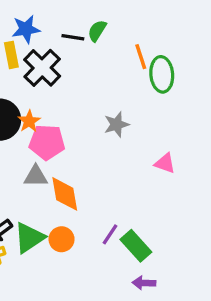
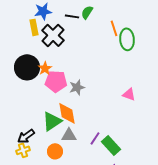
gray star: (116, 124) -> (77, 87), moved
gray triangle: (36, 176) -> (69, 135), moved
green triangle: (29, 238) -> (52, 121), moved
orange circle: (62, 239) -> (55, 151), moved

